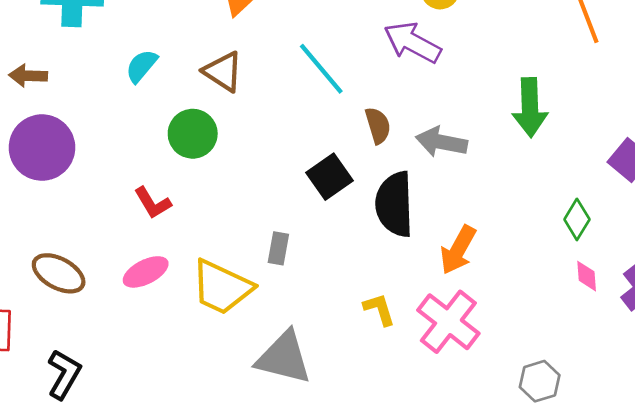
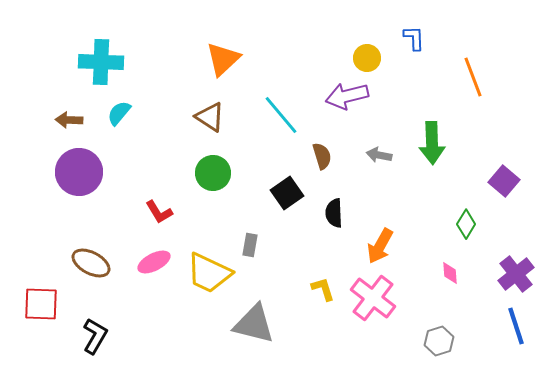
purple arrow: (412, 42) -> (347, 96), turned -42
cyan semicircle: (141, 66) -> (119, 113), moved
green circle: (193, 134) -> (213, 173), moved
gray arrow: (441, 142) -> (379, 155), moved, size x0.7
black semicircle: (394, 204) -> (334, 213), size x0.6
pink diamond: (587, 276) -> (450, 273), moved

